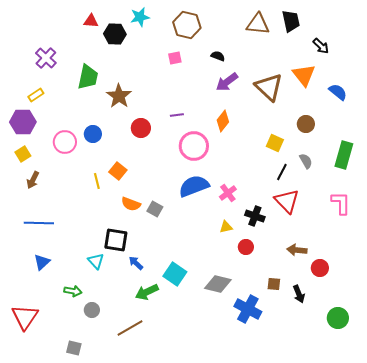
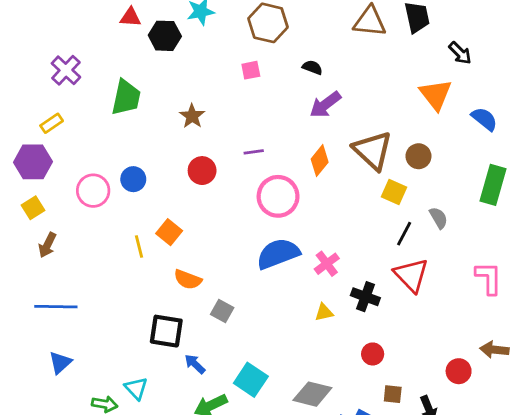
brown triangle: (269, 87) -> (373, 150), moved
brown star: (119, 96) -> (192, 116), moved, size x0.7
brown circle: (306, 124) -> (418, 156), moved
green rectangle: (344, 155) -> (493, 185), moved
gray square: (155, 209) -> (222, 311), moved
red circle: (246, 247) -> (373, 354), moved
brown arrow: (297, 250) -> (494, 350), moved
cyan triangle: (96, 261) -> (136, 388), moved

